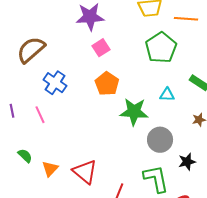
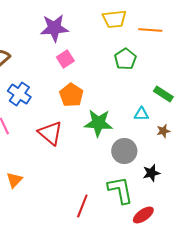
green pentagon: (161, 48) -> (125, 59), size x0.7
cyan triangle: (167, 95) -> (141, 114), moved
red triangle: (85, 172) -> (50, 133), moved

